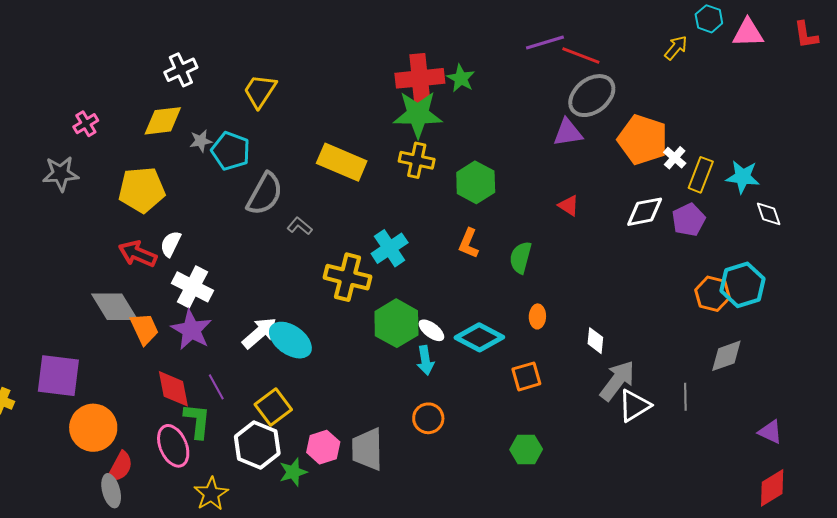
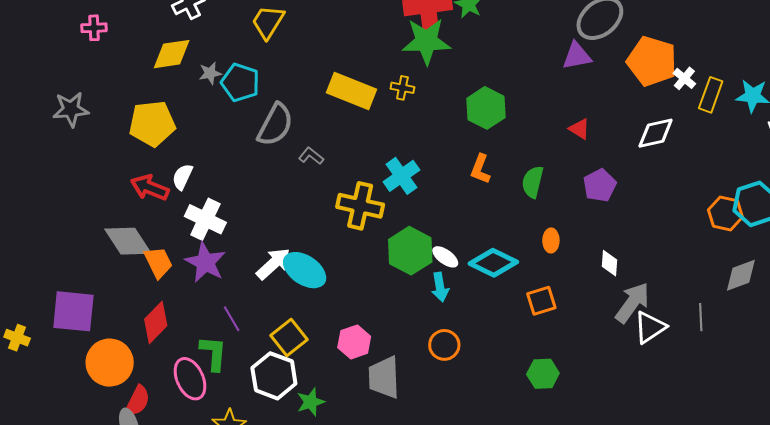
pink cross: (86, 124) -> (94, 28), moved, turned 30
yellow cross: (417, 160) -> (402, 88), moved, size x0.7
purple pentagon: (689, 220) -> (600, 185), moved
red diamond: (173, 389) -> (156, 322), moved, turned 57
pink hexagon: (323, 447) -> (354, 342), moved

